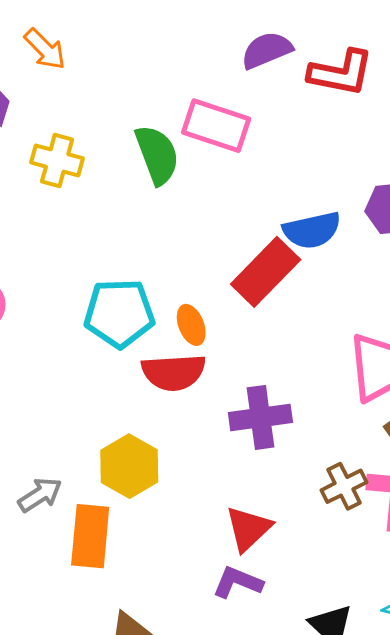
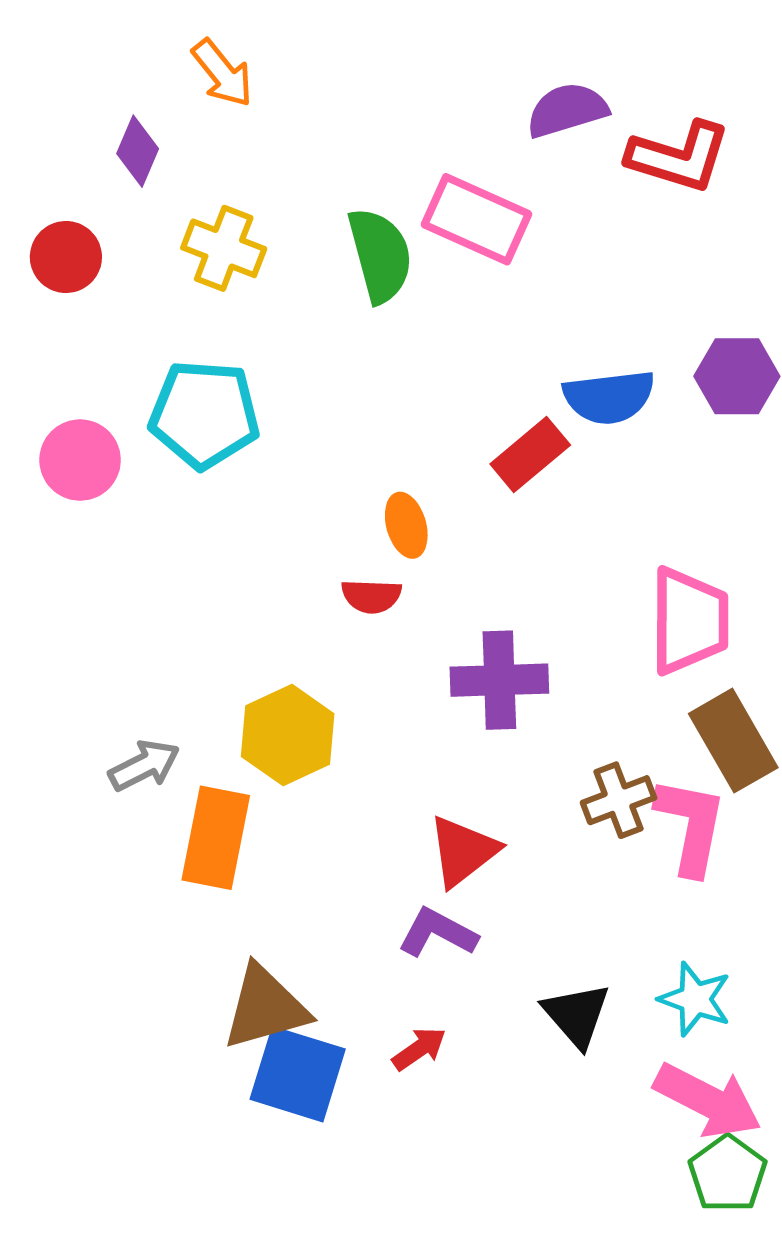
red rectangle: (266, 272) -> (530, 455), size x0.7
cyan pentagon: (119, 313) -> (204, 414), moved
red semicircle: (174, 372) -> (371, 596), size x0.6

